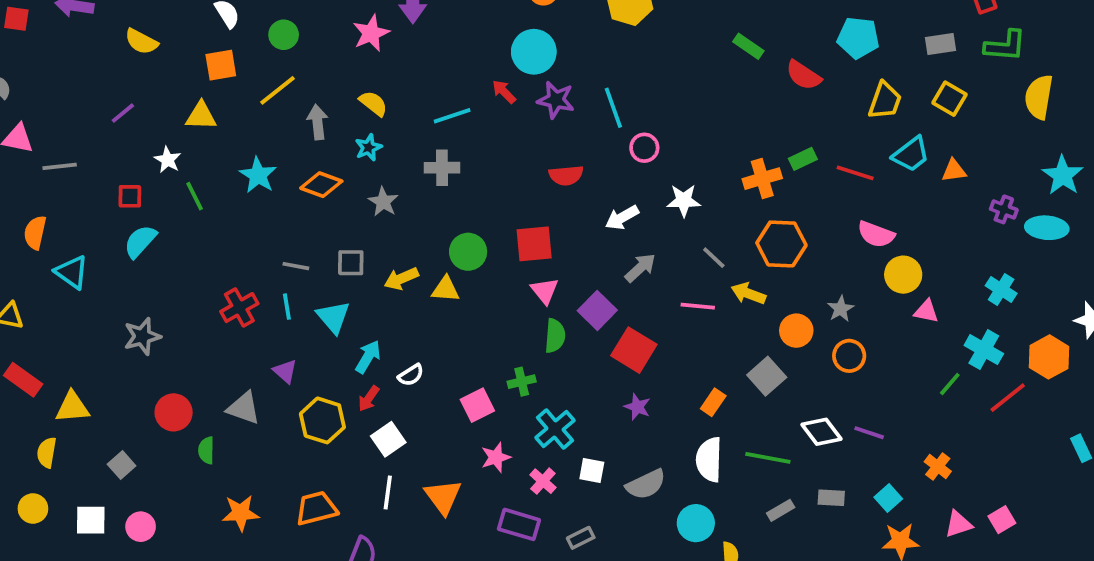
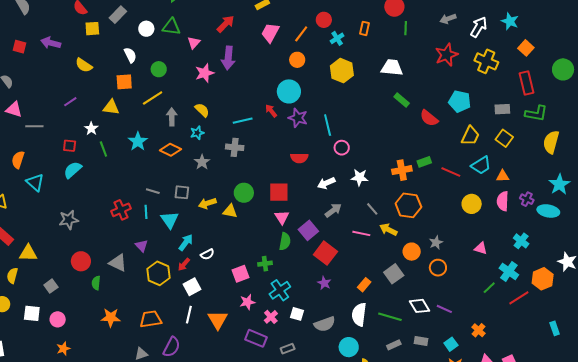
pink semicircle: (876, 234) -> (503, 201), moved, turned 66
yellow circle: (903, 275) -> (472, 204), moved

